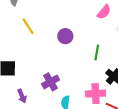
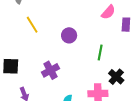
purple cross: (51, 82) -> (50, 70), moved

